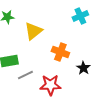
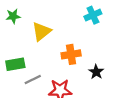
orange cross: (60, 52) -> (71, 54), turned -30

